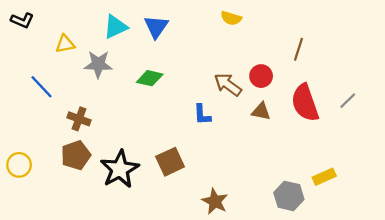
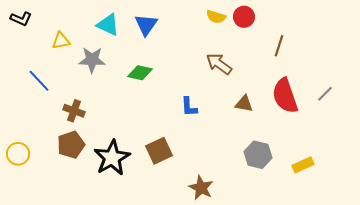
cyan triangle: (115, 27) -> (108, 25), turned 50
red circle: (261, 76) -> (244, 17), moved
brown arrow: (228, 85) -> (219, 64), moved
gray hexagon: (289, 196) -> (258, 155), moved

